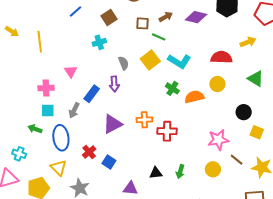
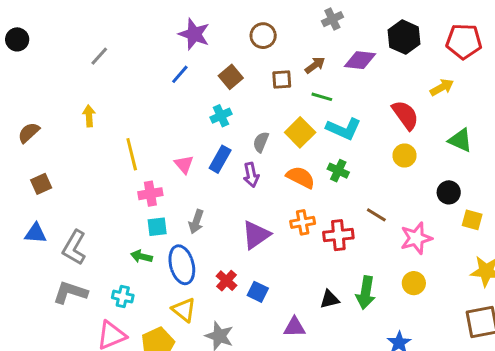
yellow arrow: (12, 31) -> (89, 116), turned -120
green line: (159, 37) -> (322, 97), moved
yellow line: (40, 42) -> (132, 154), moved
red semicircle: (221, 57) -> (405, 115), turned 60
gray semicircle: (124, 63) -> (261, 142), turned -128
blue rectangle: (92, 94) -> (220, 159), moved
orange semicircle: (194, 97) -> (301, 177), moved, turned 48
brown line: (237, 160) -> (376, 215), moved
green arrow: (180, 172) -> (366, 293), size x1.5

